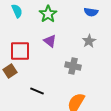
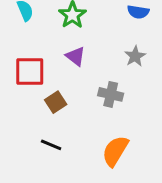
brown square: (10, 71) -> (56, 102), moved
black line: (37, 91) -> (51, 145), moved

